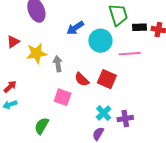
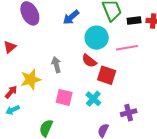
blue arrow: (75, 28) -> (71, 17), moved
yellow star: (36, 53) -> (31, 79), moved
red semicircle: (82, 79) -> (89, 61), moved
cyan cross: (104, 113) -> (93, 99), moved

